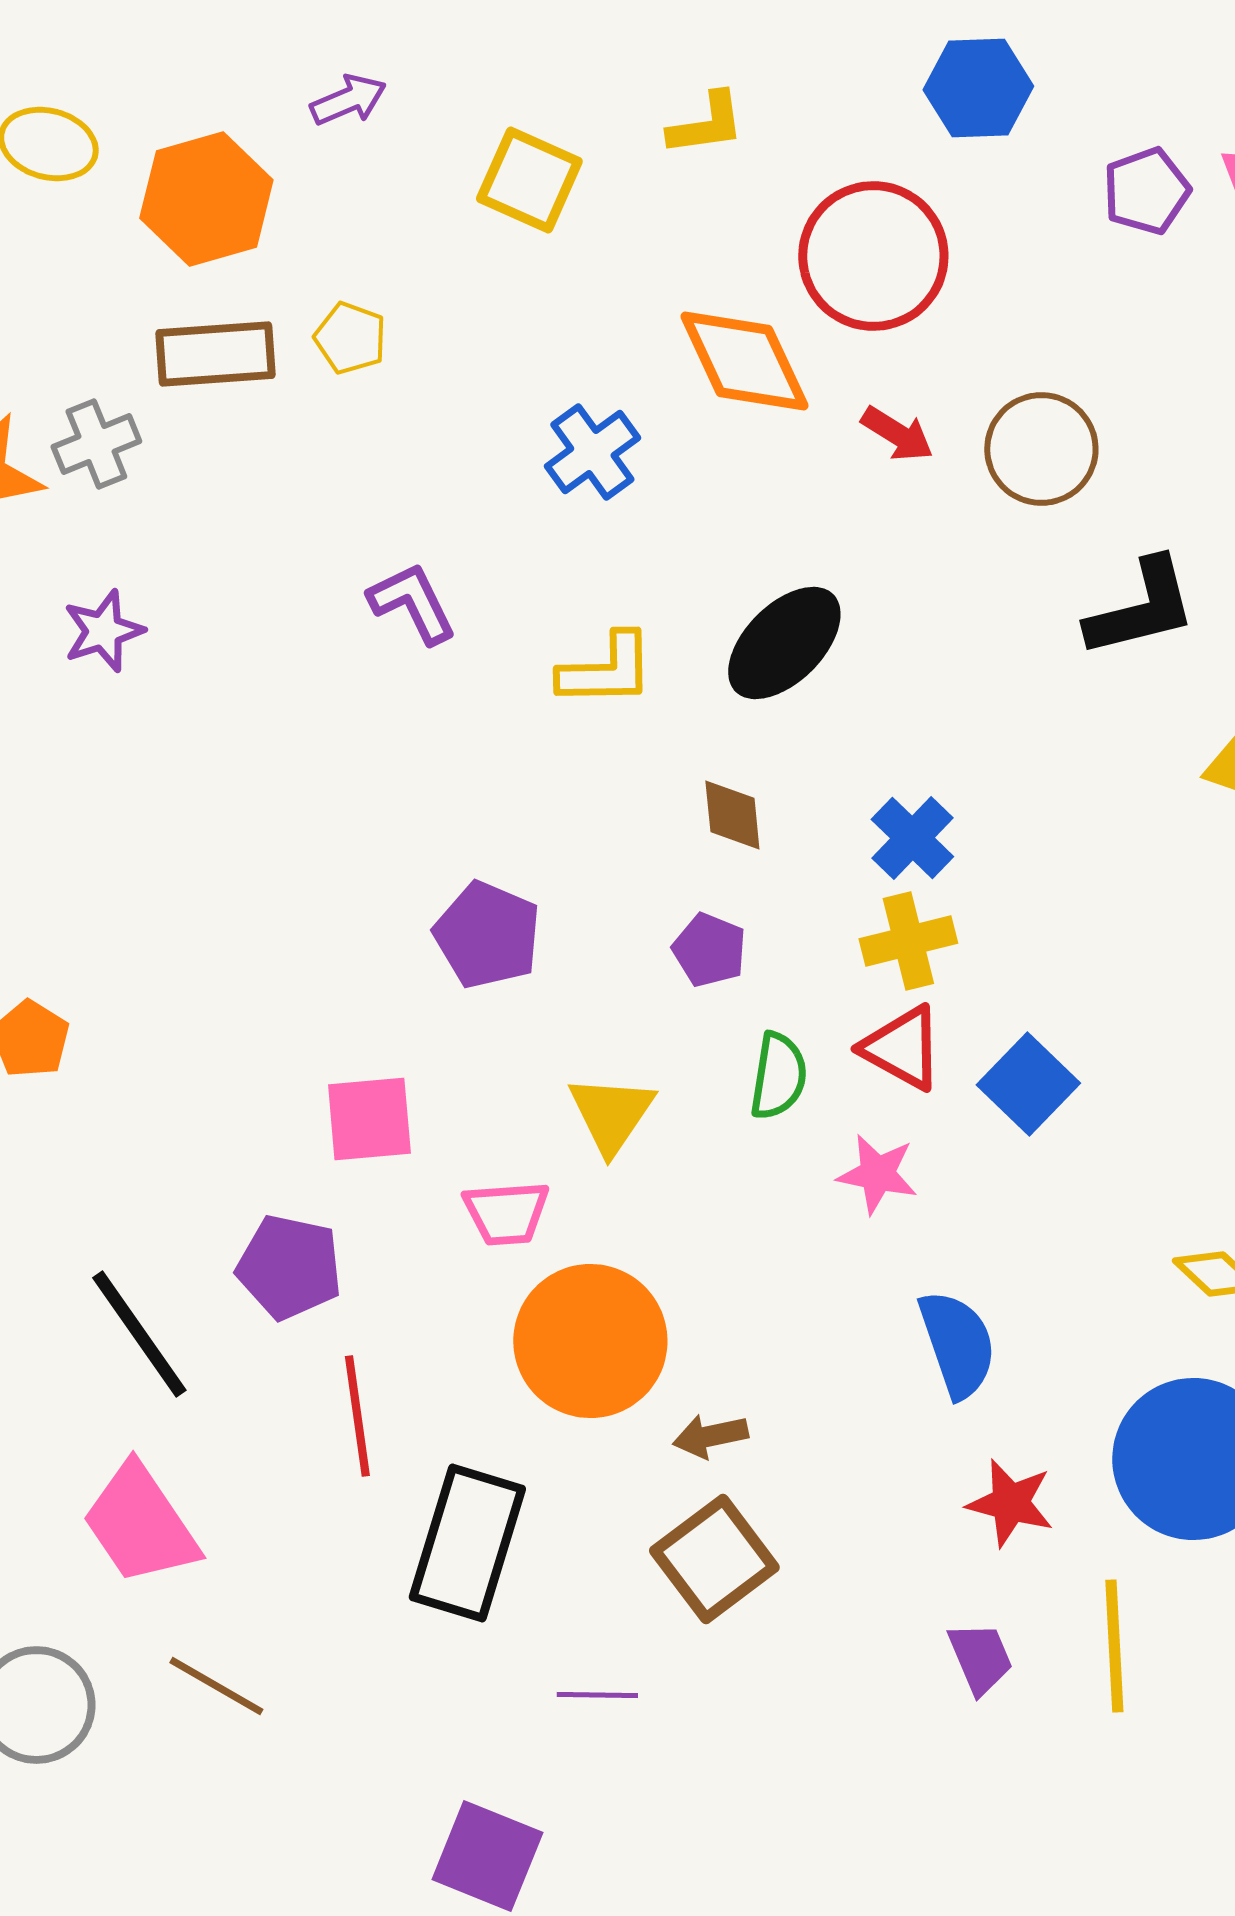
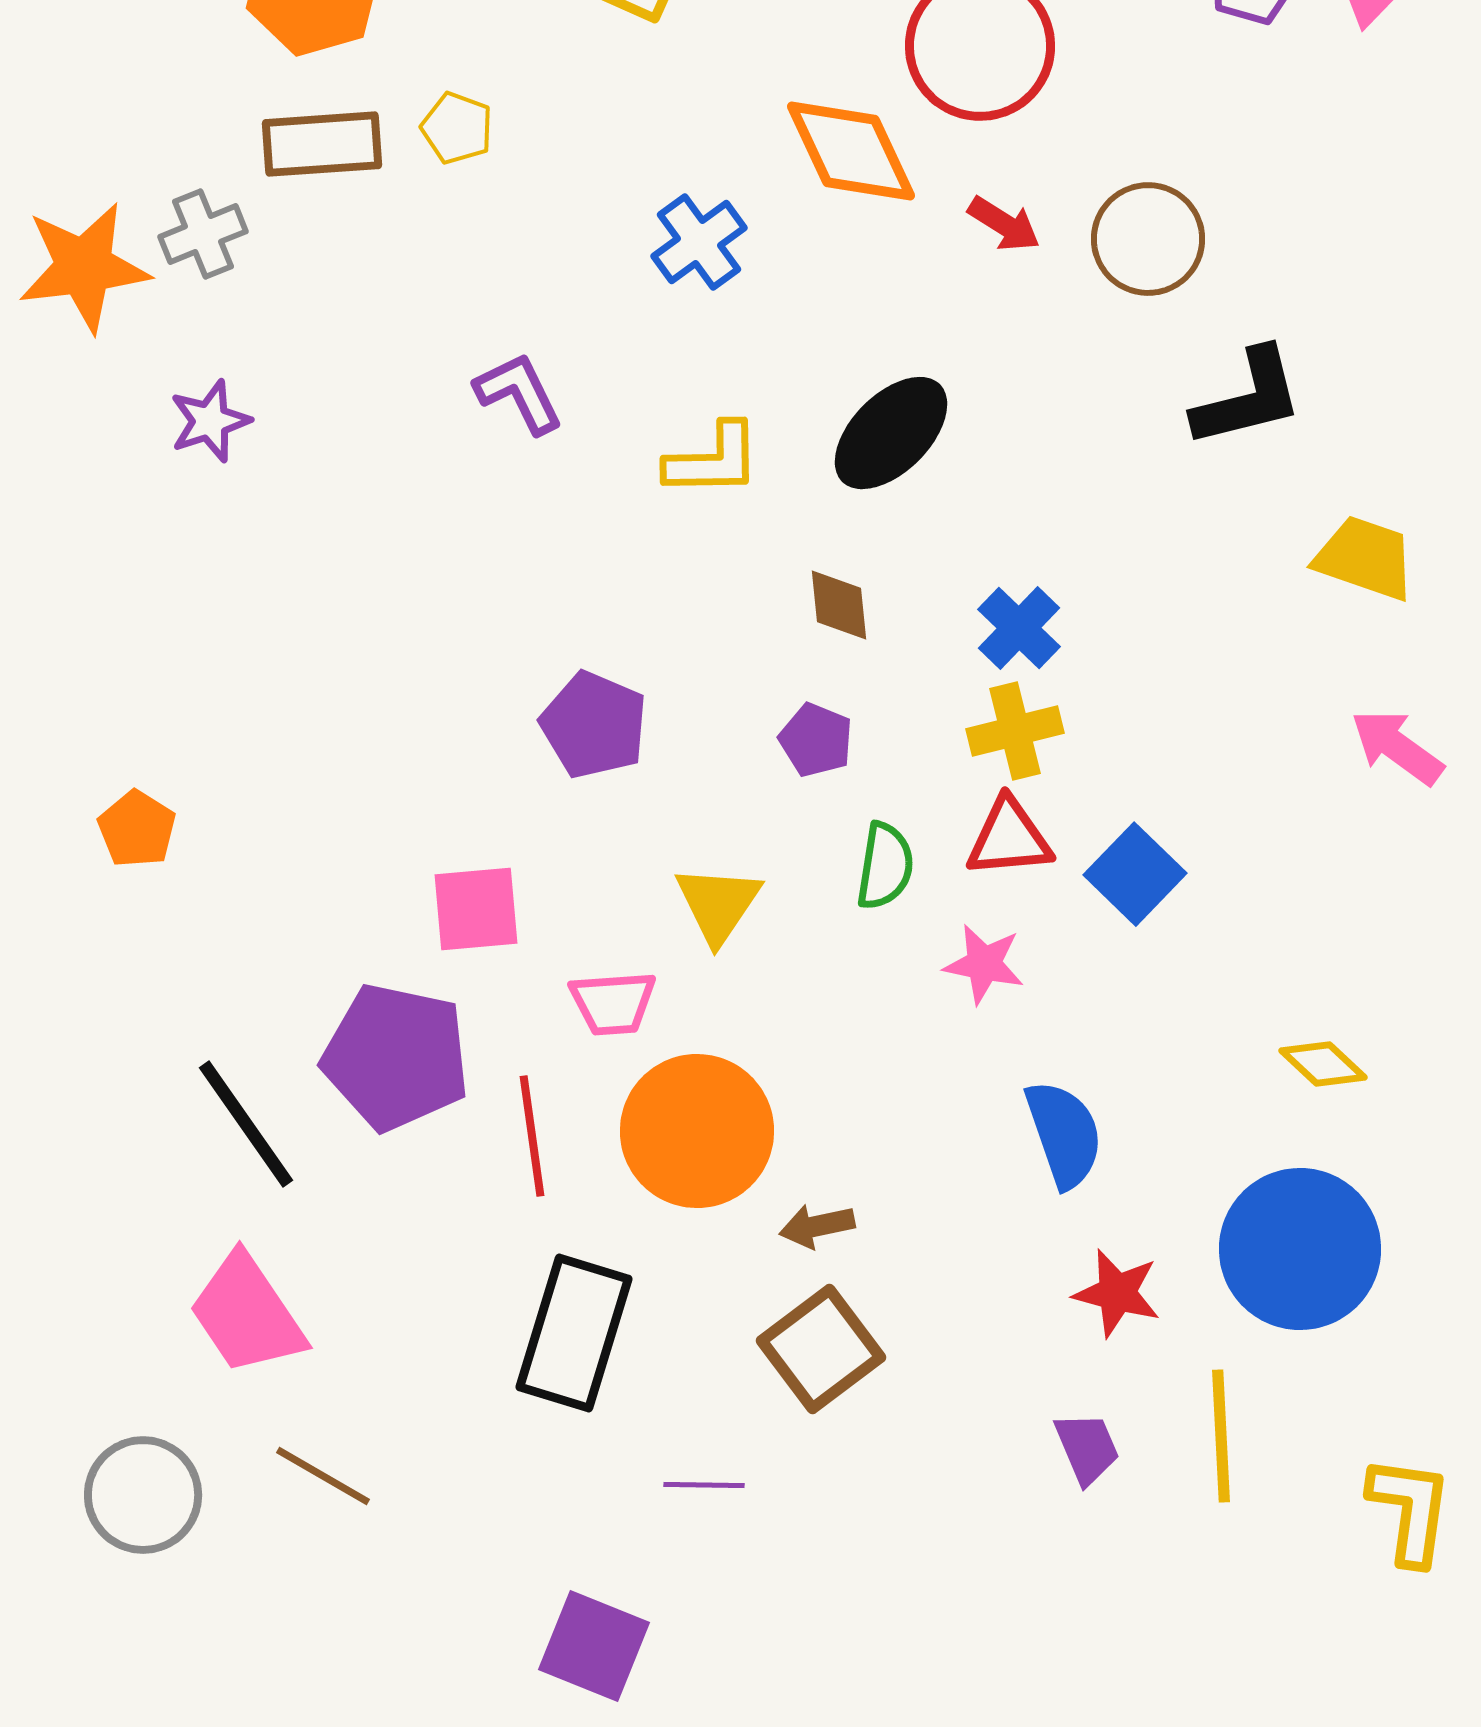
red triangle: (902, 1048) -> (1009, 838), turned -34
purple pentagon: (289, 1267) -> (396, 1057), size x1.4
red line: (357, 1416) -> (532, 1136), moved

